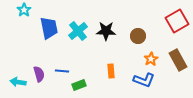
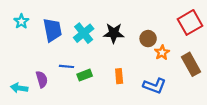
cyan star: (24, 10) -> (21, 21), moved
orange star: (151, 59) -> (162, 52), moved
blue line: (62, 71) -> (66, 66), moved
green rectangle: (79, 85) -> (85, 75), moved

